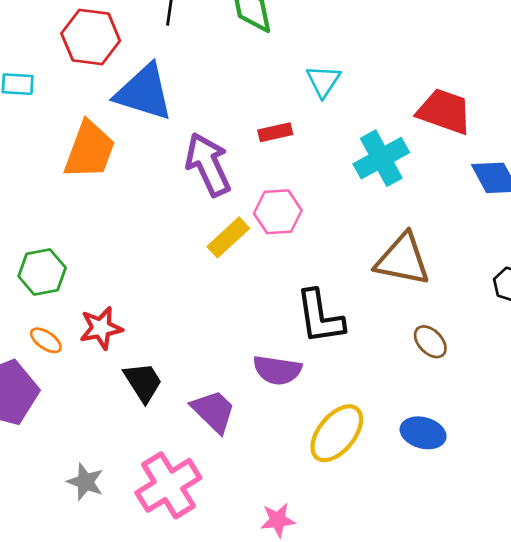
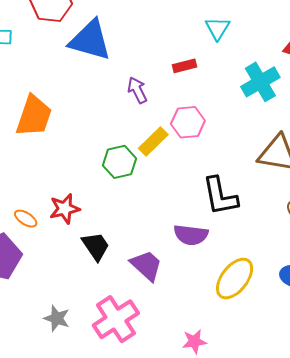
orange trapezoid: (89, 150) -> (34, 116), moved
purple arrow: (208, 165) -> (137, 90), size x0.6
green hexagon: (42, 272) -> (120, 162), moved

